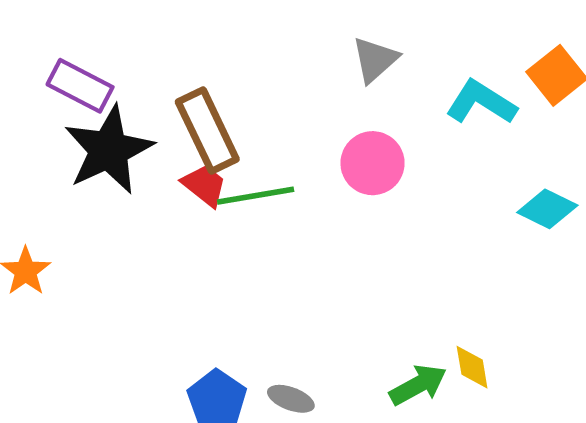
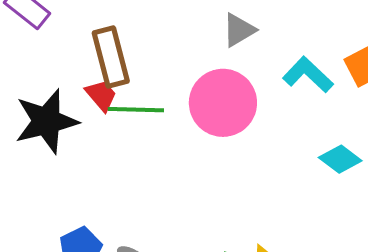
black star: (109, 150) -> (46, 121), moved
pink circle: (373, 163) -> (223, 103), size x1.5

